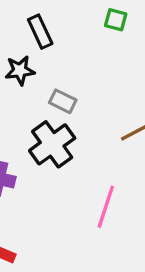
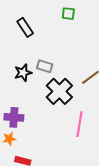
black star: (20, 70) -> (23, 73), moved
black cross: (52, 144) -> (59, 91), moved

